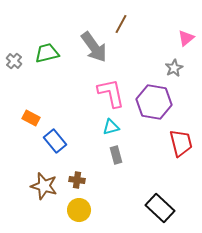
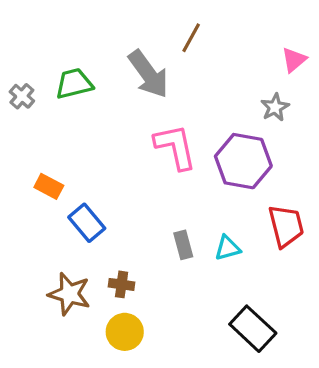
cyan triangle: (111, 127) -> (228, 248), moved

